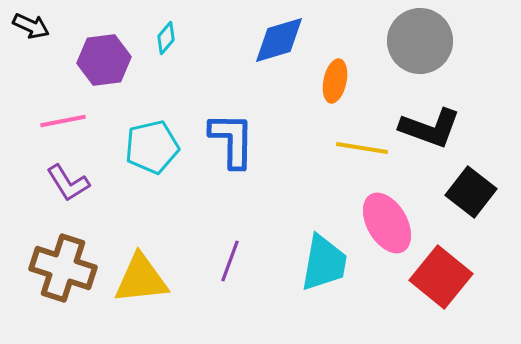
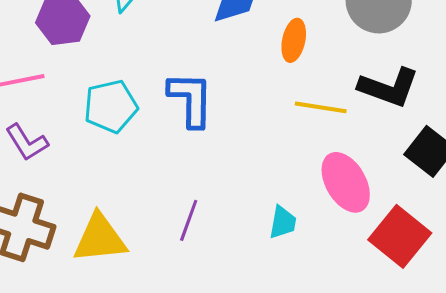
cyan trapezoid: (324, 263) -> (283, 222), size x0.6

